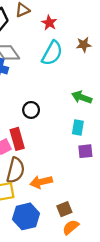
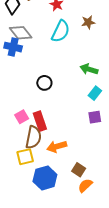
cyan rectangle: (78, 128) -> (95, 93), moved, turned 32
red rectangle: (17, 139) -> (40, 121), moved
brown square: (64, 209) -> (79, 170), turned -32

